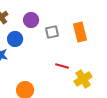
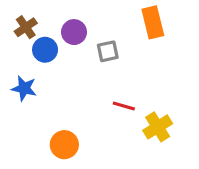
orange rectangle: (80, 32) -> (153, 22), moved
blue circle: (15, 39) -> (45, 50), moved

